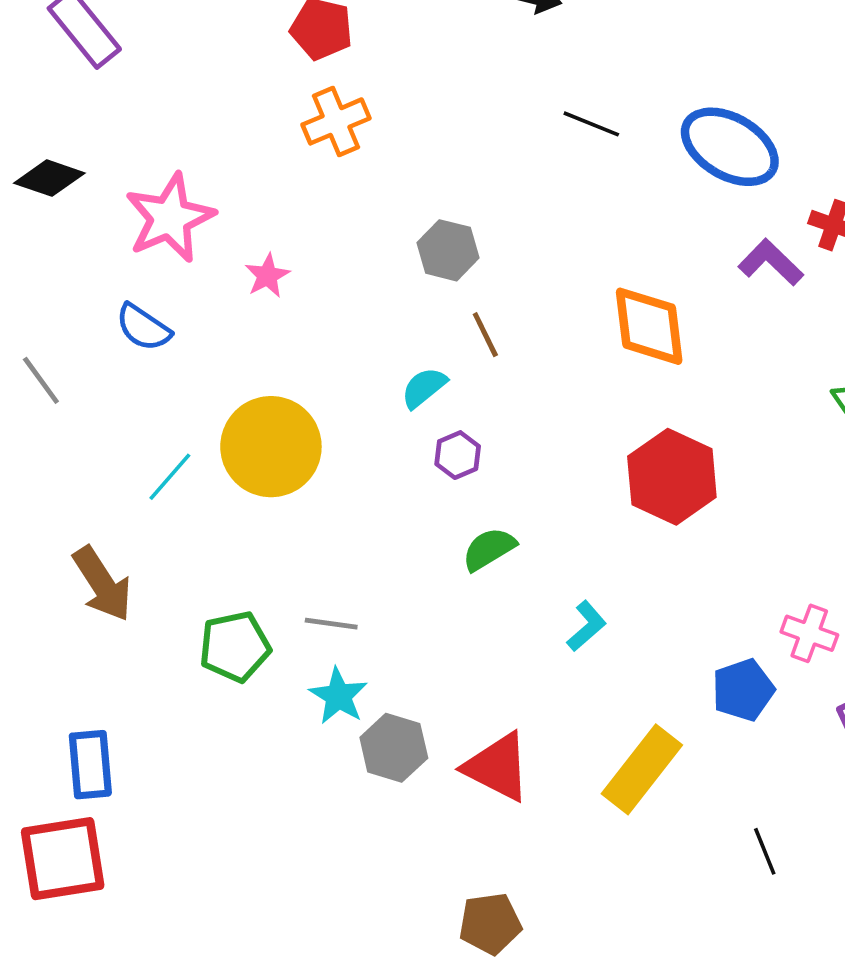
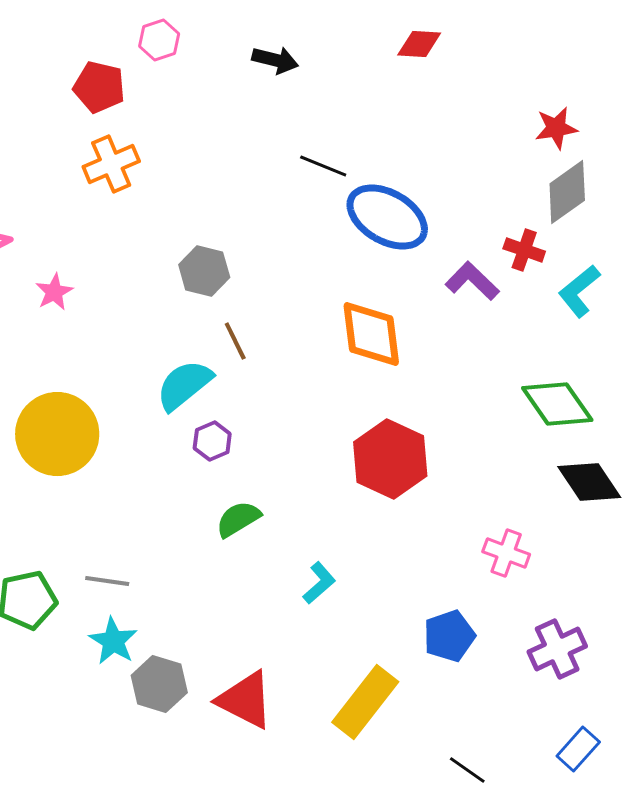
blue ellipse: (730, 147) -> (387, 217), moved
cyan semicircle: (424, 388) -> (184, 385), size x1.5
pink cross: (809, 633) -> (506, 553), moved
black line: (765, 851) -> (467, 770), turned -33

